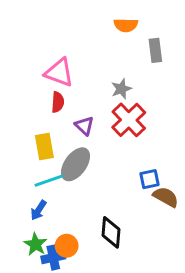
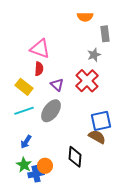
gray star: (121, 89) -> (94, 55), moved
yellow rectangle: (44, 147) -> (24, 87), moved, turned -42
blue square: (149, 179) -> (101, 121), size x1.5
cyan line: (49, 181) -> (24, 111), moved
brown semicircle: (166, 197) -> (97, 137), moved

